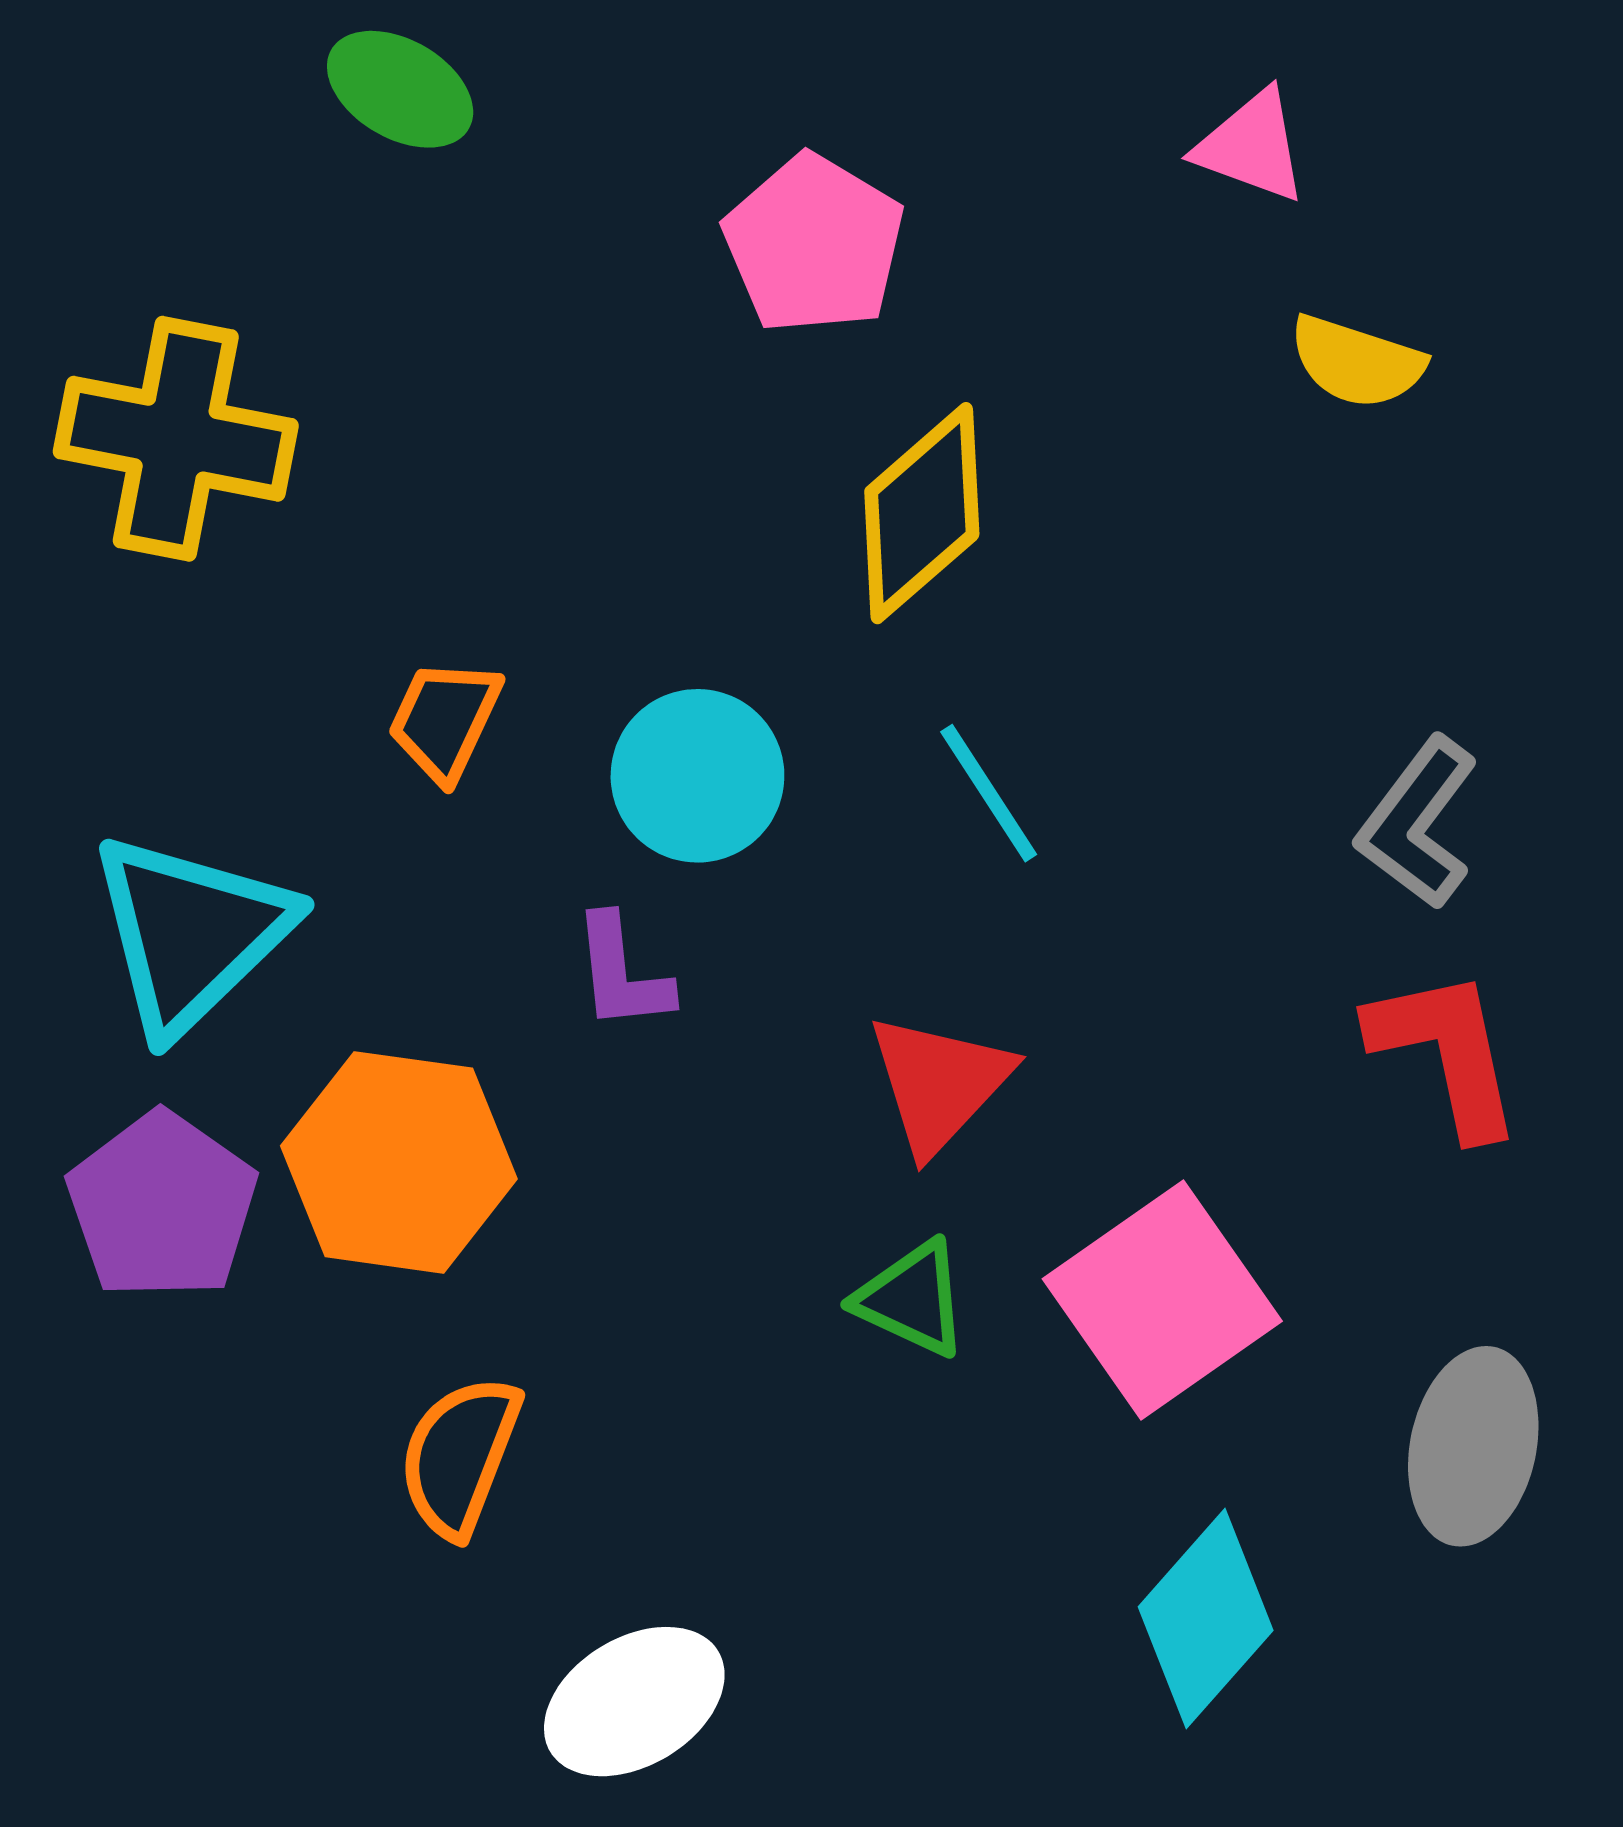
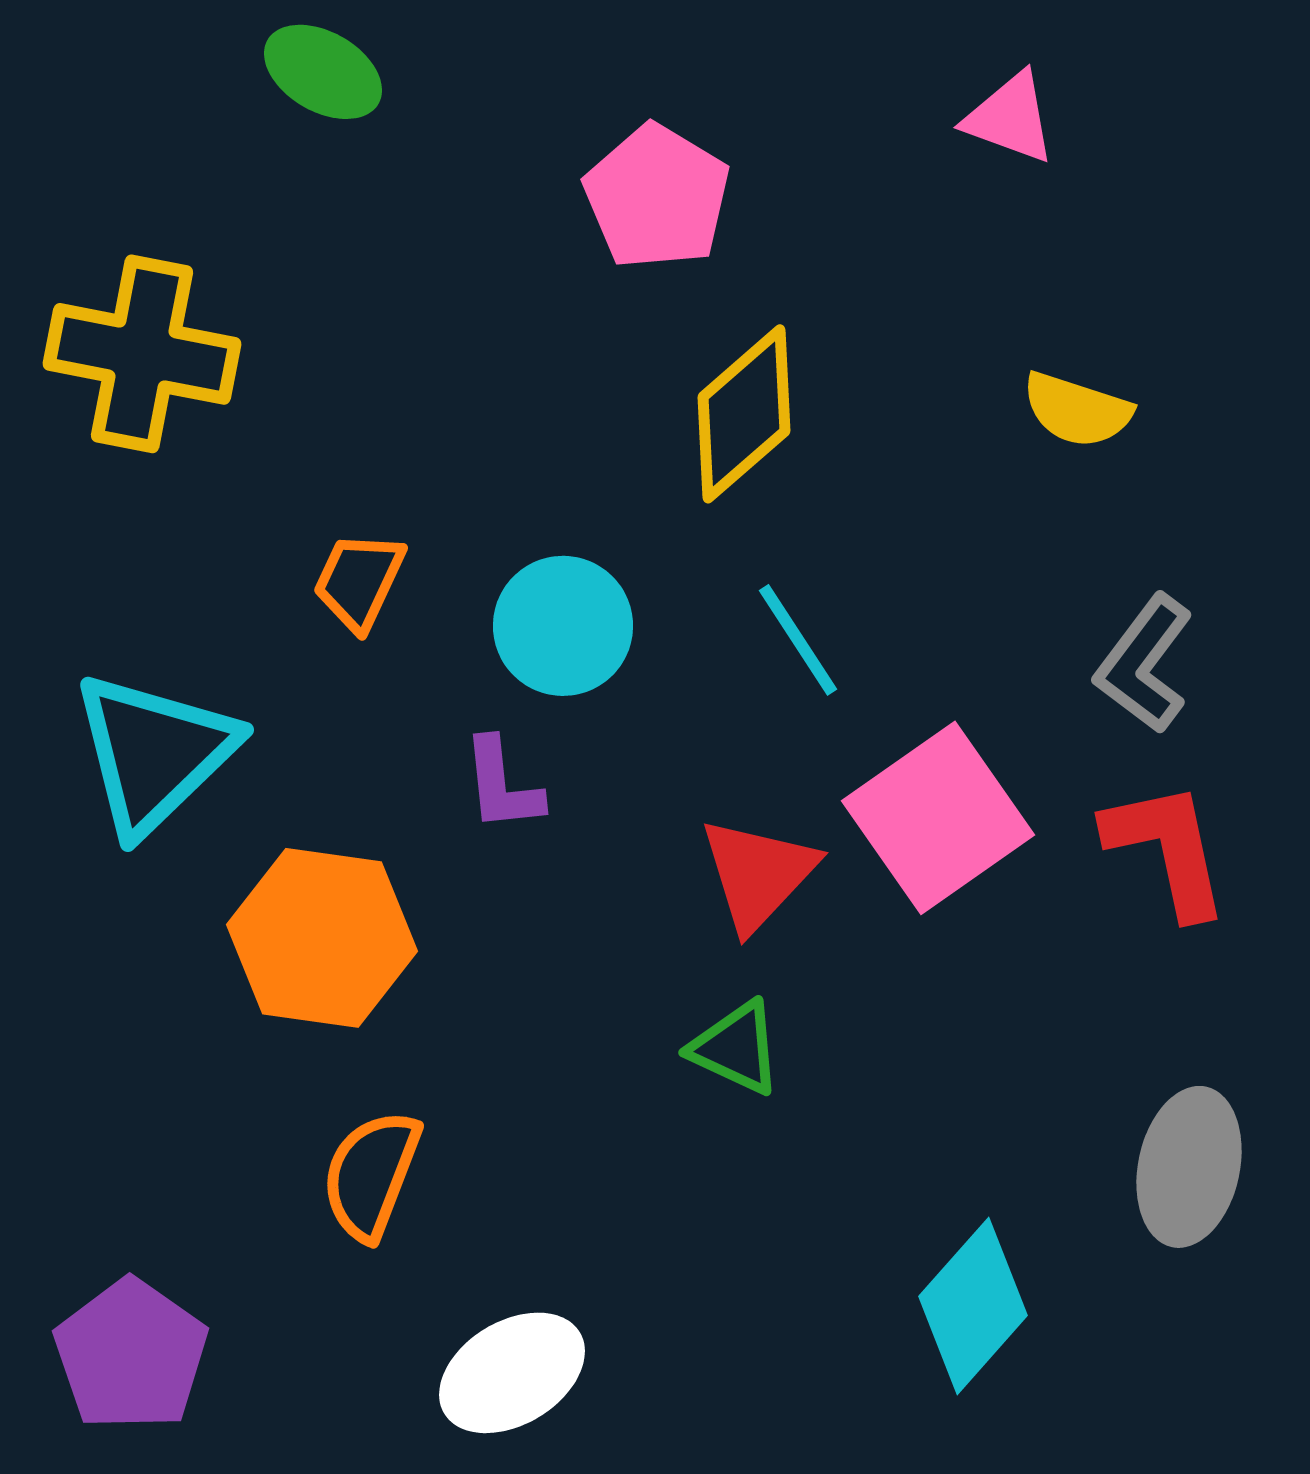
yellow semicircle: (1357, 362) -> (1077, 410), moved
purple pentagon: (162, 1206) -> (131, 1355), moved
pink square: (1162, 1300) -> (938, 818), moved

